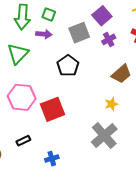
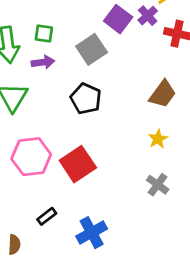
purple cross: (109, 39) -> (148, 16), moved
gray cross: (104, 136) -> (158, 185), size x0.6
blue cross: (52, 159) -> (92, 233), size x1.5

